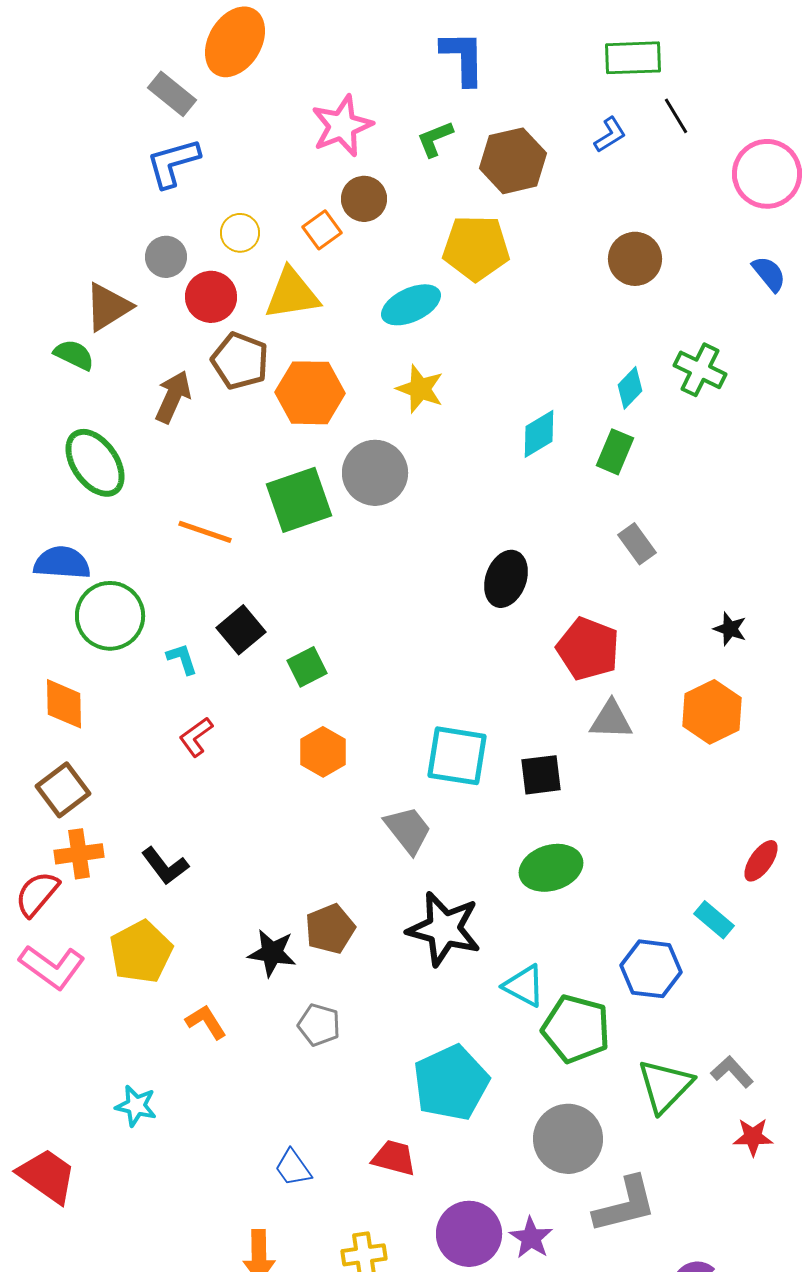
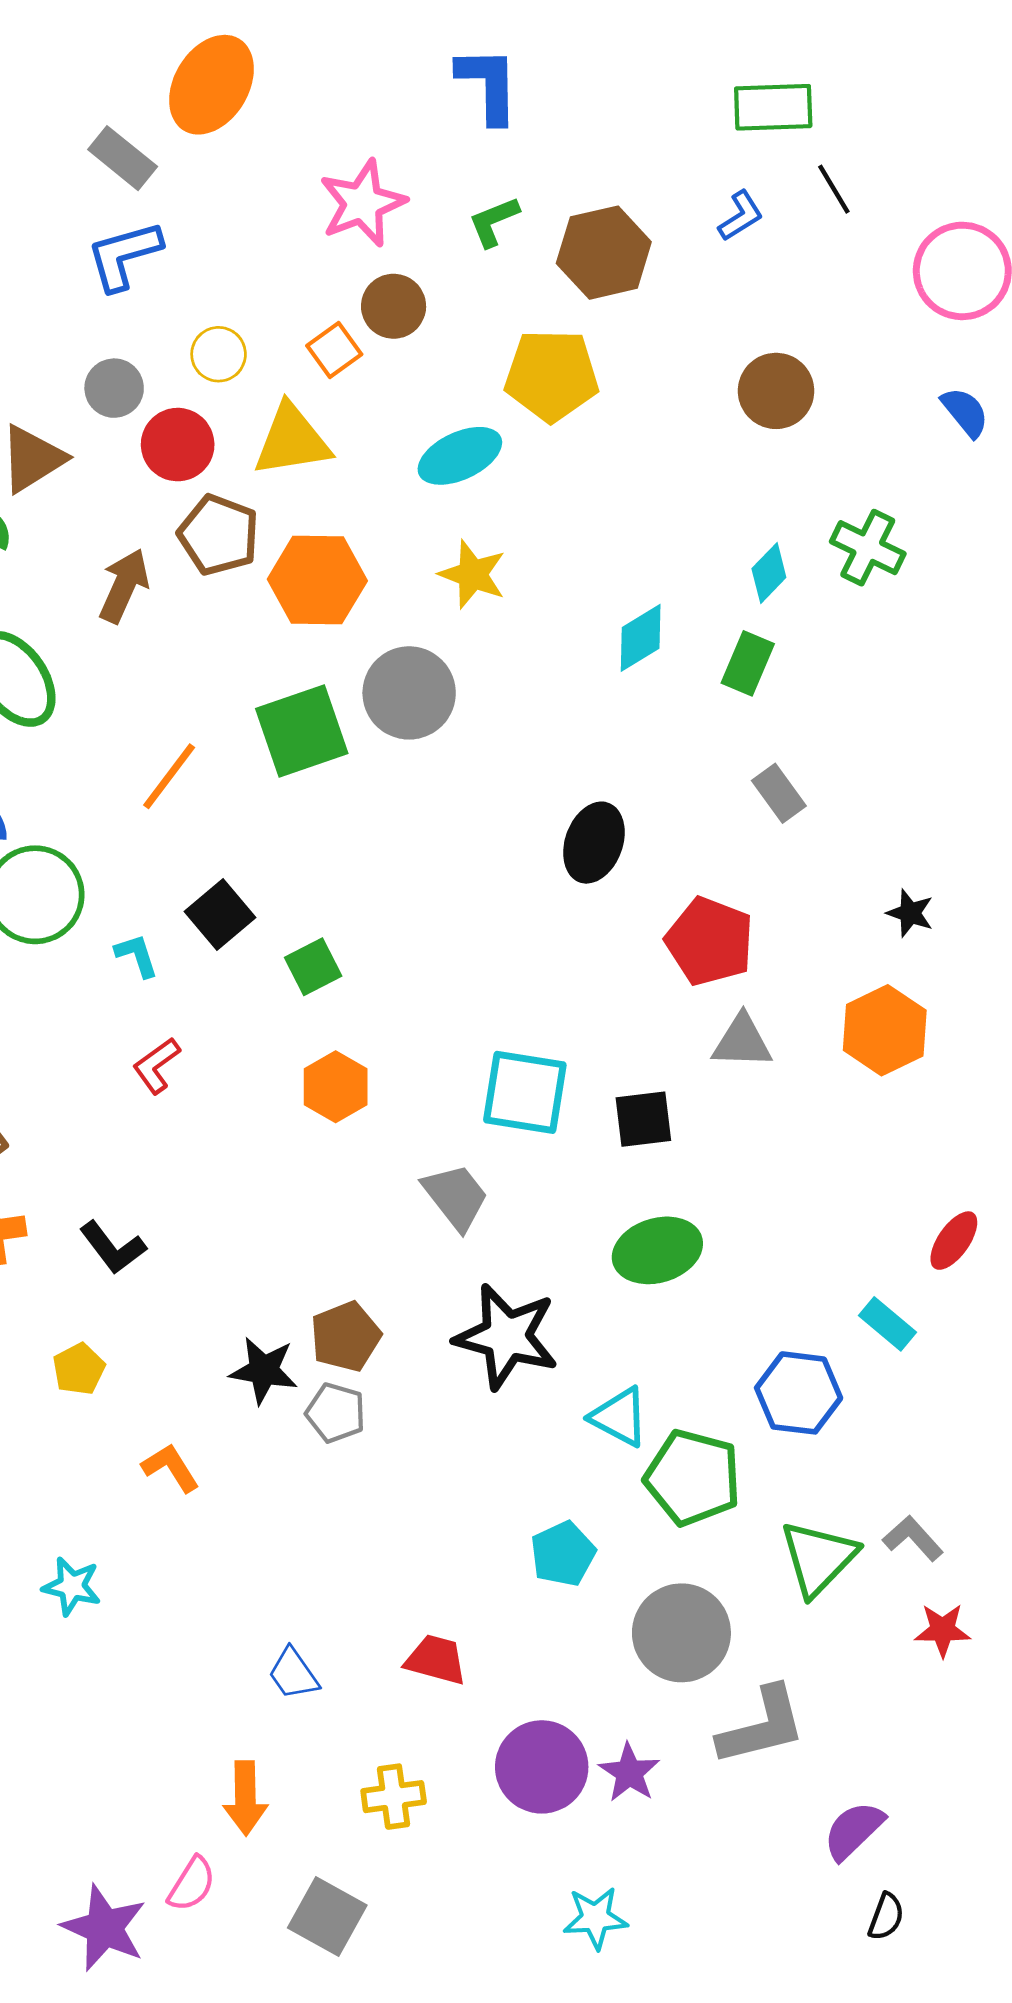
blue L-shape: (463, 58) -> (488, 85), moved
orange line: (205, 532) -> (169, 776), turned -72
yellow pentagon: (141, 952) -> (79, 1369), size x0.6
gray pentagon: (319, 1025) -> (336, 1413), moved
cyan pentagon: (451, 1083) -> (563, 1554), moved, size x0.6

